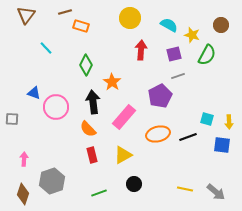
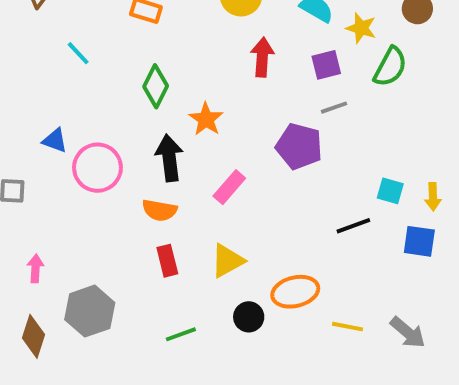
purple pentagon: (160, 96) -> (299, 146), turned -30
pink rectangle: (124, 117) -> (229, 187), size x0.7
orange semicircle: (88, 129) -> (160, 210), turned -36
orange ellipse: (158, 134) -> (295, 292), moved

